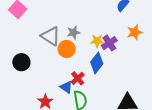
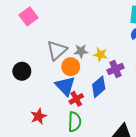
gray triangle: (51, 36) -> (57, 50), turned 35
yellow star: (97, 41) -> (101, 55), moved
blue triangle: (66, 87) -> (65, 86), moved, size x1.5

